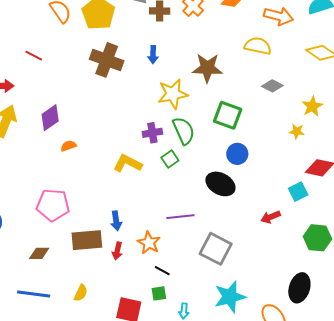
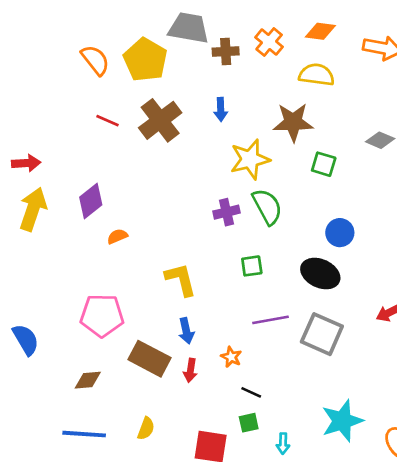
yellow semicircle: (258, 46) -> (317, 75), moved
red line: (34, 56) -> (108, 121), moved
brown cross: (107, 60) -> (160, 120), turned 36
green square: (228, 115) -> (324, 164), moved, size x0.7
green square: (170, 159) -> (252, 266), moved, turned 30
yellow L-shape: (128, 163) -> (181, 280), moved, turned 52
brown rectangle: (87, 240) -> (150, 359), turned 36
orange star: (149, 243) -> (231, 357), size x0.7
gray square: (216, 249) -> (322, 334), moved

